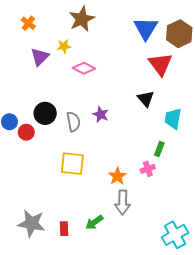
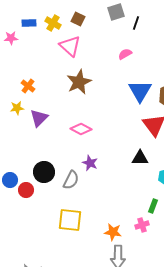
yellow star: (64, 46) -> (17, 108), moved
black triangle: (146, 99) -> (140, 158), turned -48
purple star: (101, 114) -> (90, 163), moved
gray semicircle: (73, 122) -> (71, 180), turned 36
orange star: (117, 176) -> (113, 232), turned -30

